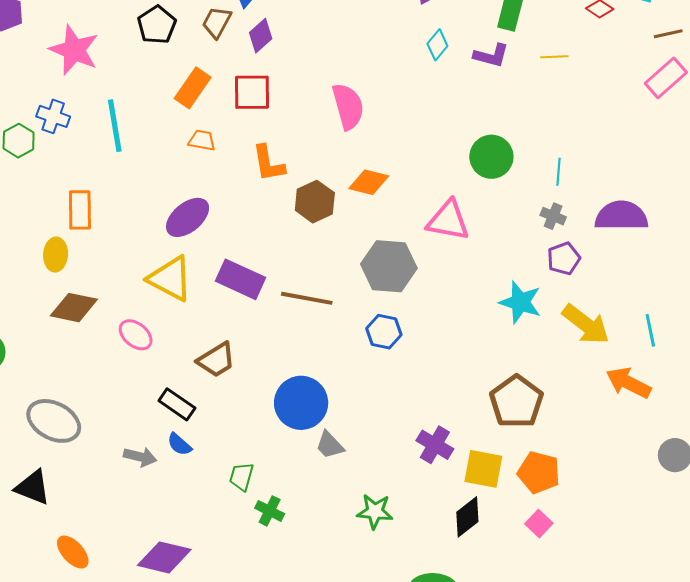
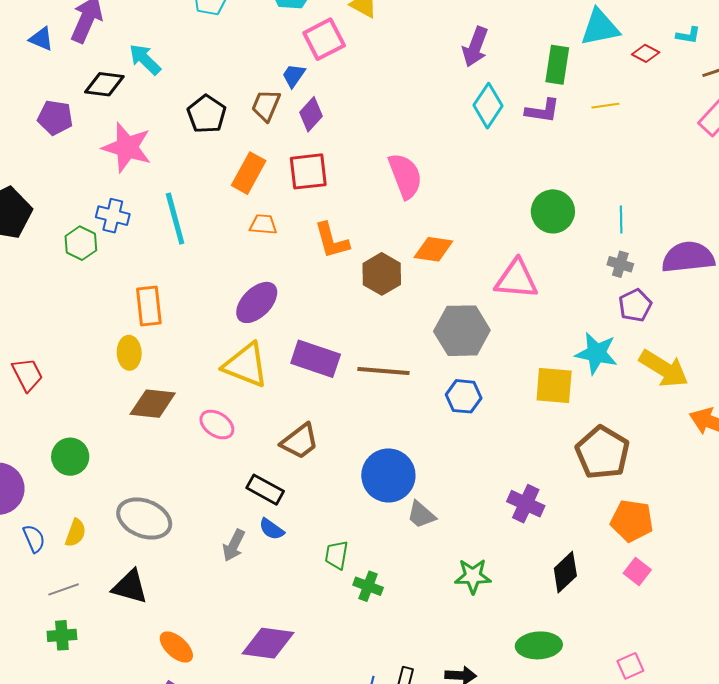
cyan diamond: (437, 45) -> (488, 106), size x1.4
gray arrow: (140, 457) -> (234, 545), turned 108
yellow square: (483, 469) -> (554, 386), moved

